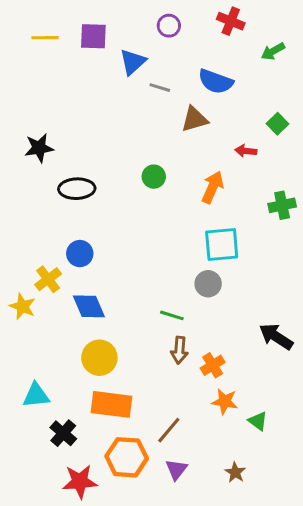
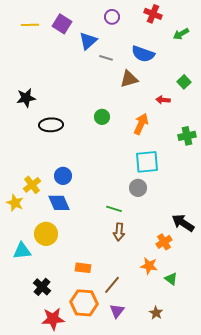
purple square: (93, 36) -> (62, 24), turned 30
blue circle: (80, 254) -> (63, 176), moved
yellow circle: (99, 358) -> (46, 234), moved
orange cross: (213, 365) -> (164, 242), moved
cyan triangle: (36, 395) -> (22, 251), moved
orange rectangle: (112, 404) -> (83, 268), moved, size x0.6

